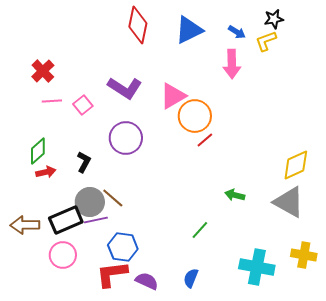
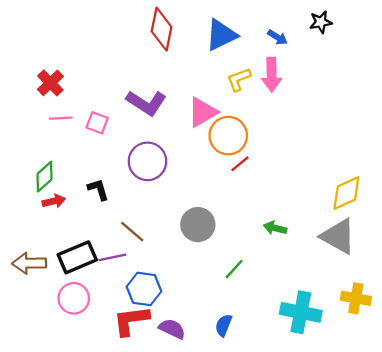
yellow L-shape: (266, 41) -> (239, 79), moved
pink square: (83, 105) -> (97, 123), turned -30
black L-shape: (84, 162) -> (98, 189), turned -45
gray circle: (90, 202) -> (198, 225), moved

